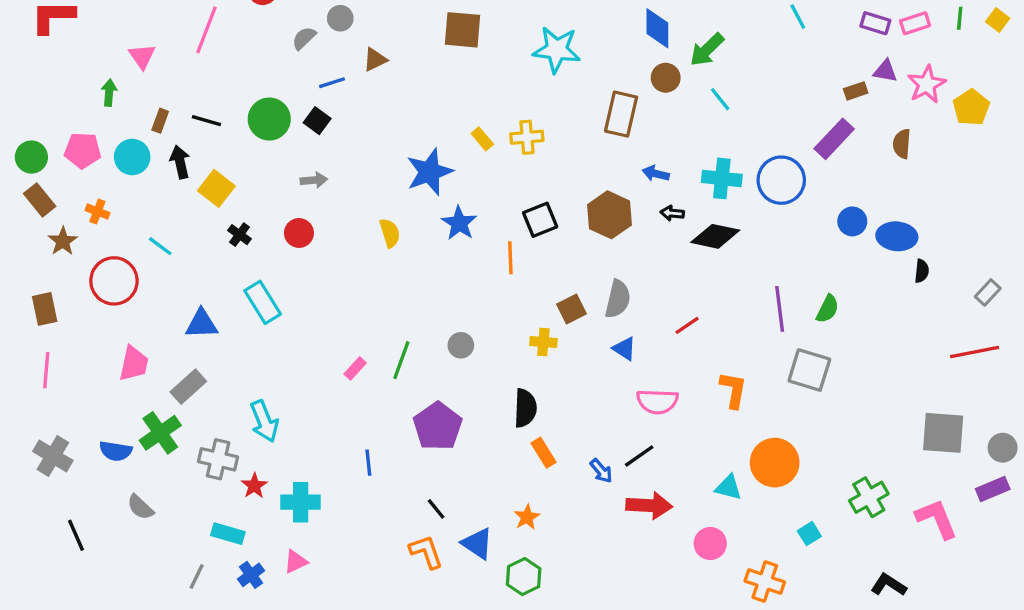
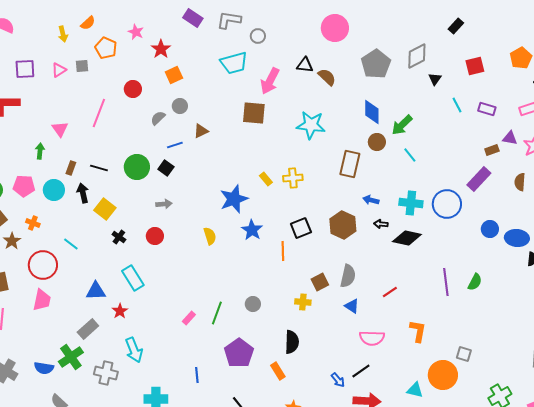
purple rectangle: (875, 23) -> (487, 109), moved
pink trapezoid: (134, 363) -> (42, 300), moved
gray square: (809, 370) -> (464, 354), moved, size x0.6
orange rectangle: (543, 453) -> (278, 371), moved
red star: (254, 486) -> (120, 311), moved

